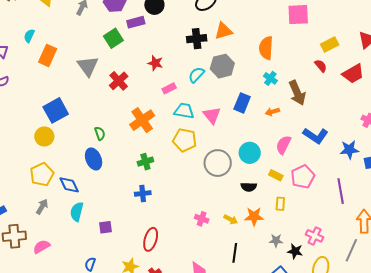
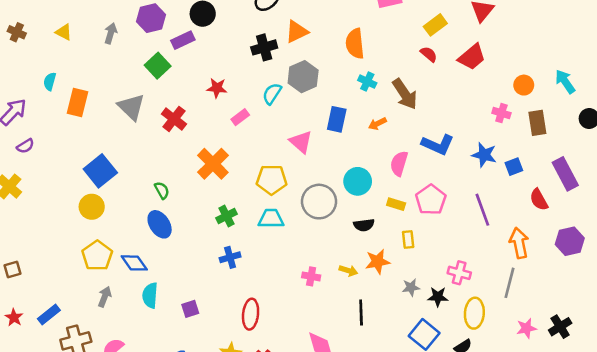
cyan trapezoid: (184, 111) -> (271, 219), moved
blue star: (349, 150) -> (484, 155), turned 30

